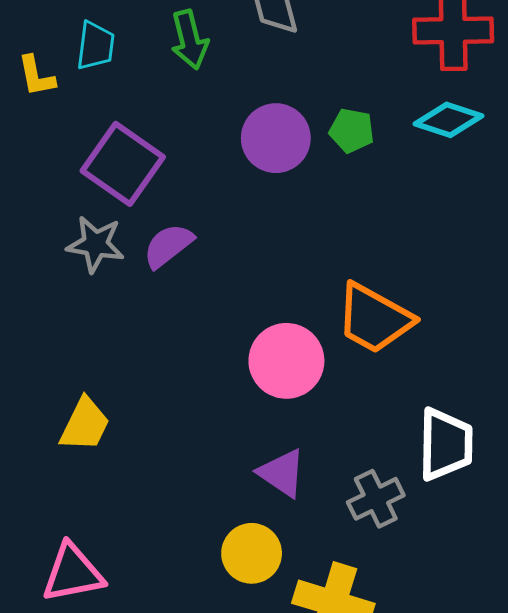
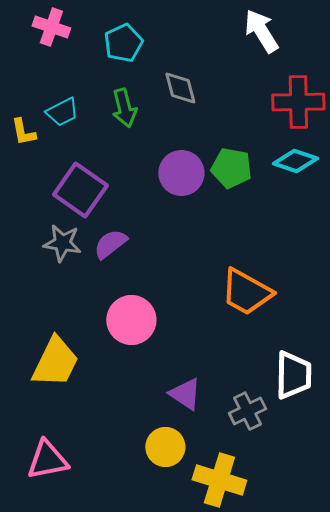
cyan trapezoid: (95, 46) -> (62, 112), turned 56
green pentagon: (352, 131) -> (231, 168), size x1.4
pink circle: (286, 361) -> (131, 320), moved
yellow trapezoid: (85, 425) -> (55, 362), size x1.4

